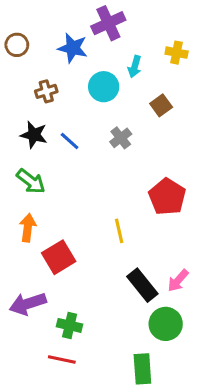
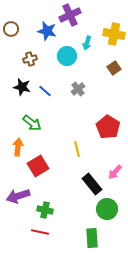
yellow cross: (177, 53) -> (114, 34), size x1.5
brown square: (161, 105) -> (114, 68), moved
green arrow: (31, 181) -> (32, 123), moved
pink arrow: (178, 280) -> (115, 172), moved

